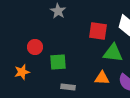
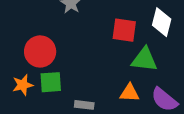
red circle: (35, 47) -> (40, 51), size x1.5
green square: (58, 62) -> (51, 82), moved

